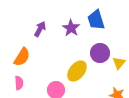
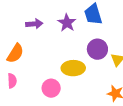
purple arrow: (40, 29) -> (34, 24), turned 56
yellow ellipse: (77, 71) -> (73, 68), turned 50

